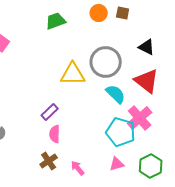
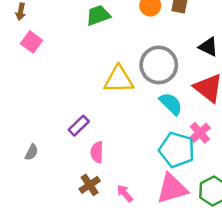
purple rectangle: (50, 112) -> (79, 126), moved
pink cross: (140, 118) -> (200, 133), size x0.7
pink triangle: (117, 164) -> (172, 189), size x1.8

